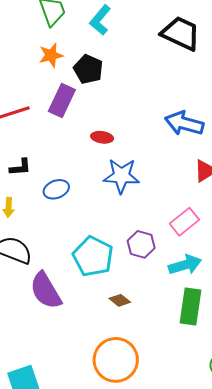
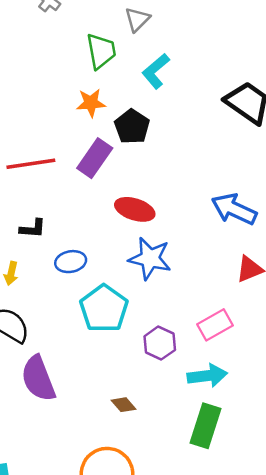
red ellipse: (102, 137) -> (135, 209), size x1.5
cyan pentagon: (93, 256) -> (104, 309), moved

